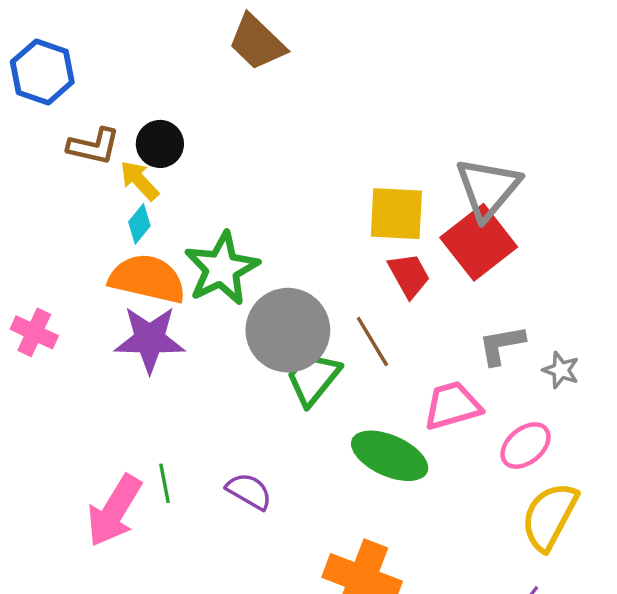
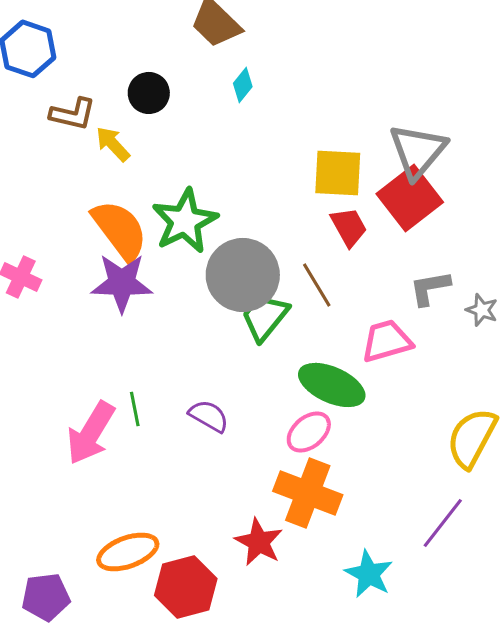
black circle: (160, 144) -> (149, 93), moved
cyan diamond: (139, 224) -> (243, 85), moved
orange semicircle: (147, 279) -> (120, 230), turned 40
pink ellipse: (525, 446) -> (309, 432), moved

